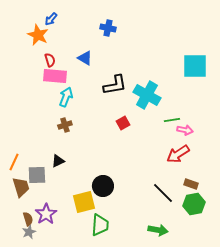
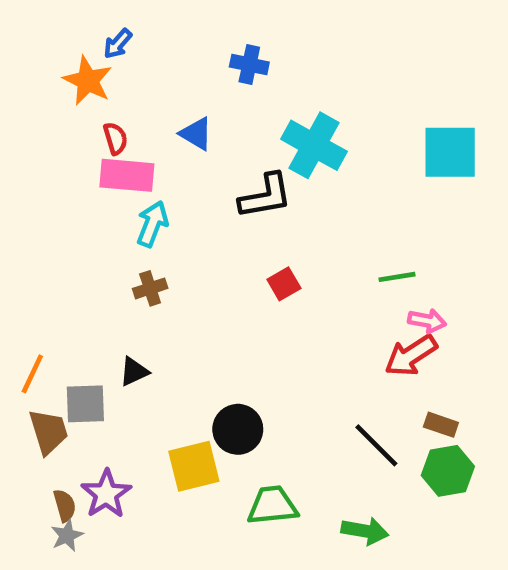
cyan cross: (147, 95) -> (314, 145), moved
pink arrow: (185, 130) -> (427, 321), moved
green trapezoid: (100, 225) -> (272, 505), moved, turned -100

